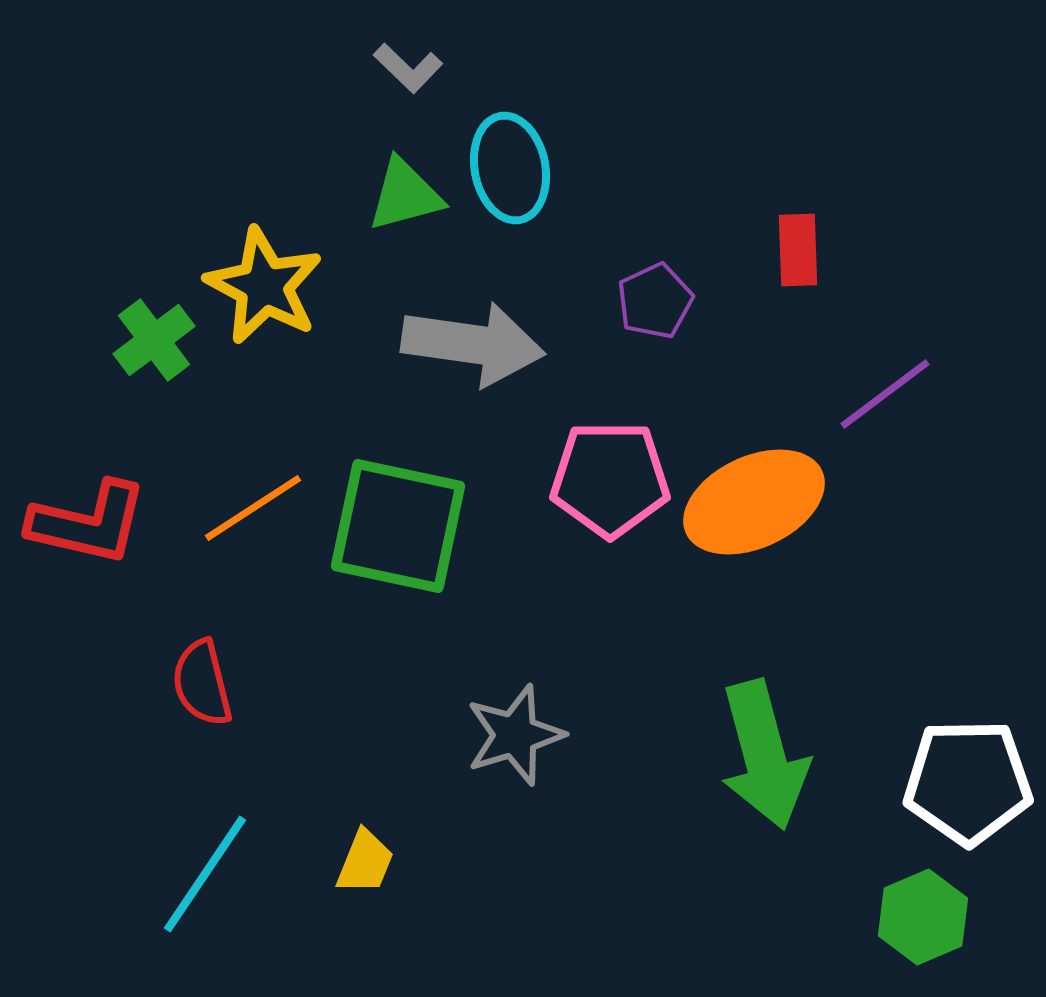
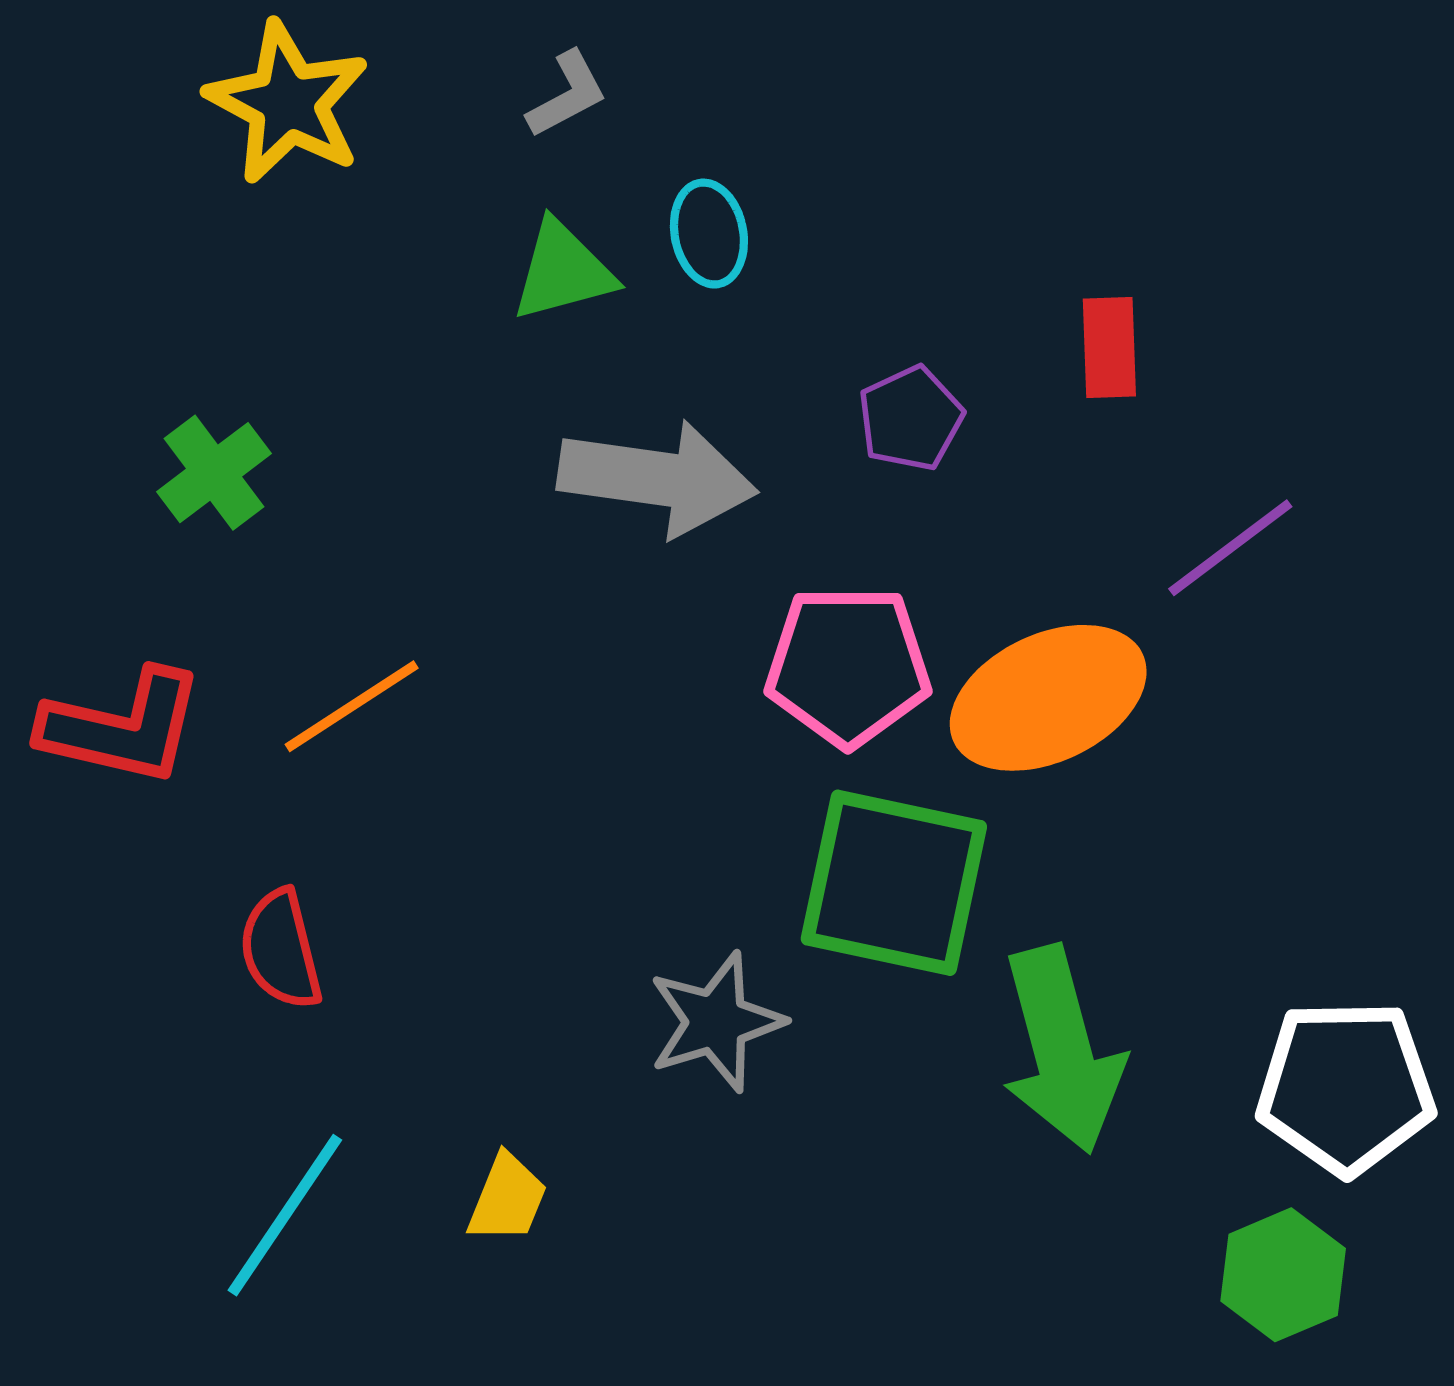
gray L-shape: (408, 68) -> (567, 94), turned -72
cyan ellipse: (510, 168) -> (709, 234), size x0.7
yellow star: (264, 286) -> (288, 103), moved
green square: (398, 526) -> (894, 883), moved

